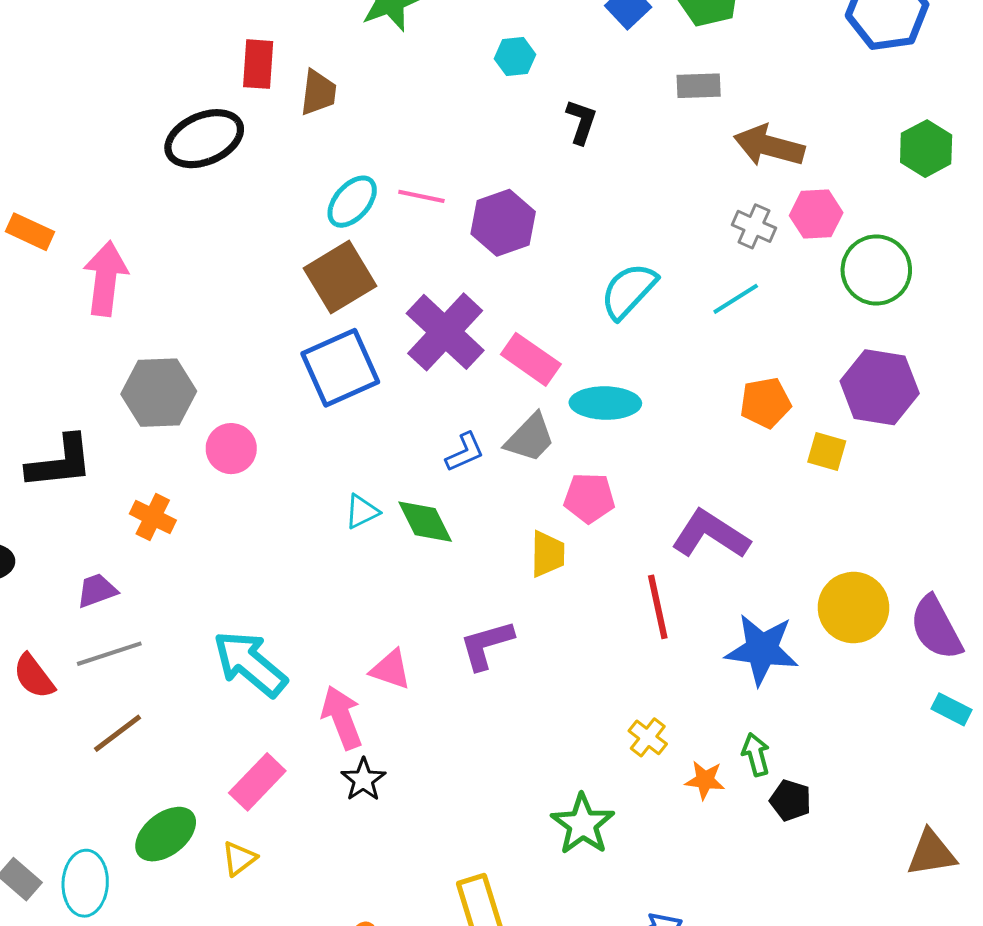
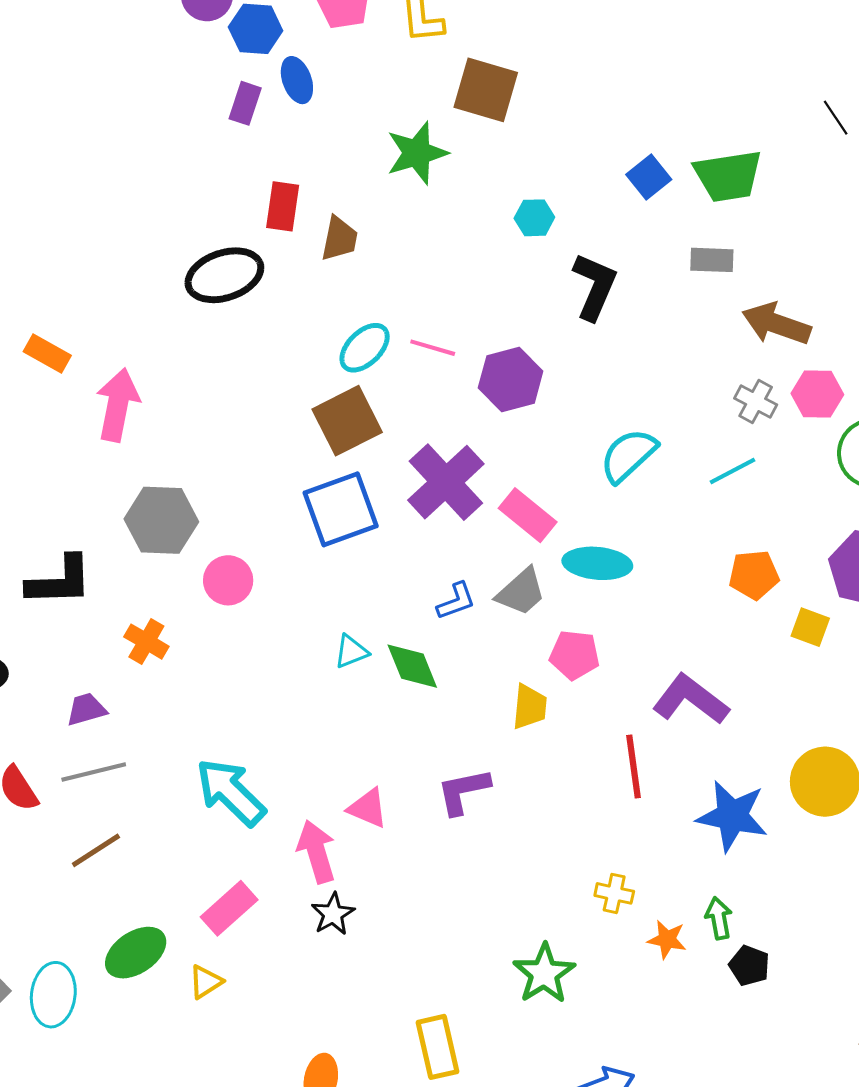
black L-shape: (581, 122) -> (595, 286), size x1.5
yellow cross: (648, 737) -> (614, 893), turned -30

